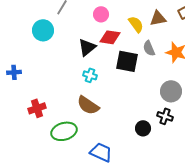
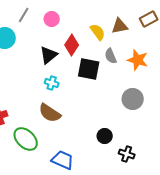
pink circle: (101, 14) -> (52, 19), moved
red diamond: (110, 37) -> (72, 45), turned -65
black cross: (165, 116) -> (127, 154), moved
green ellipse: (64, 131) -> (26, 139), turned 60

